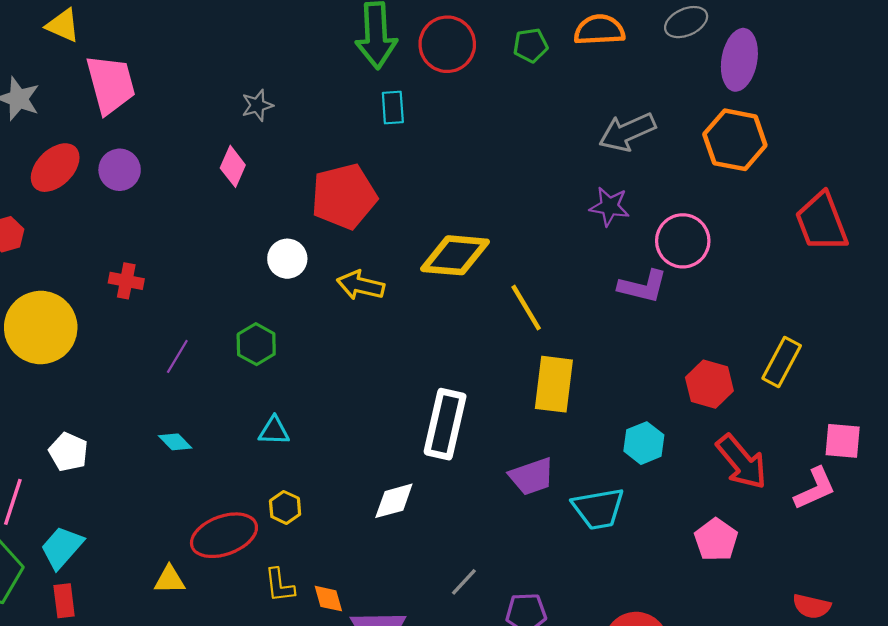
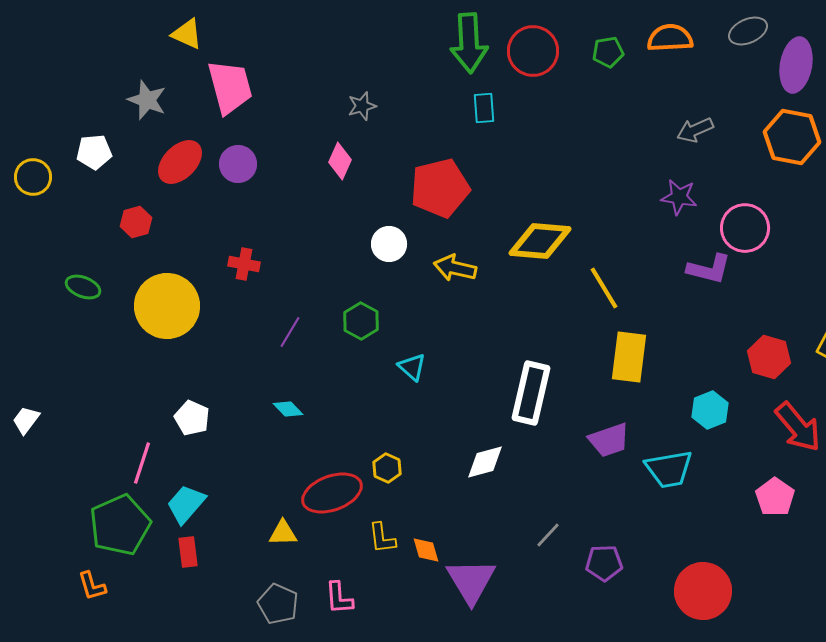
gray arrow: (627, 132) -> (695, 130), size x0.7
cyan triangle: (274, 431) -> (412, 367), moved, turned 40

